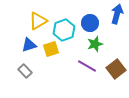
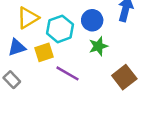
purple line: (87, 66) -> (67, 73), moved

